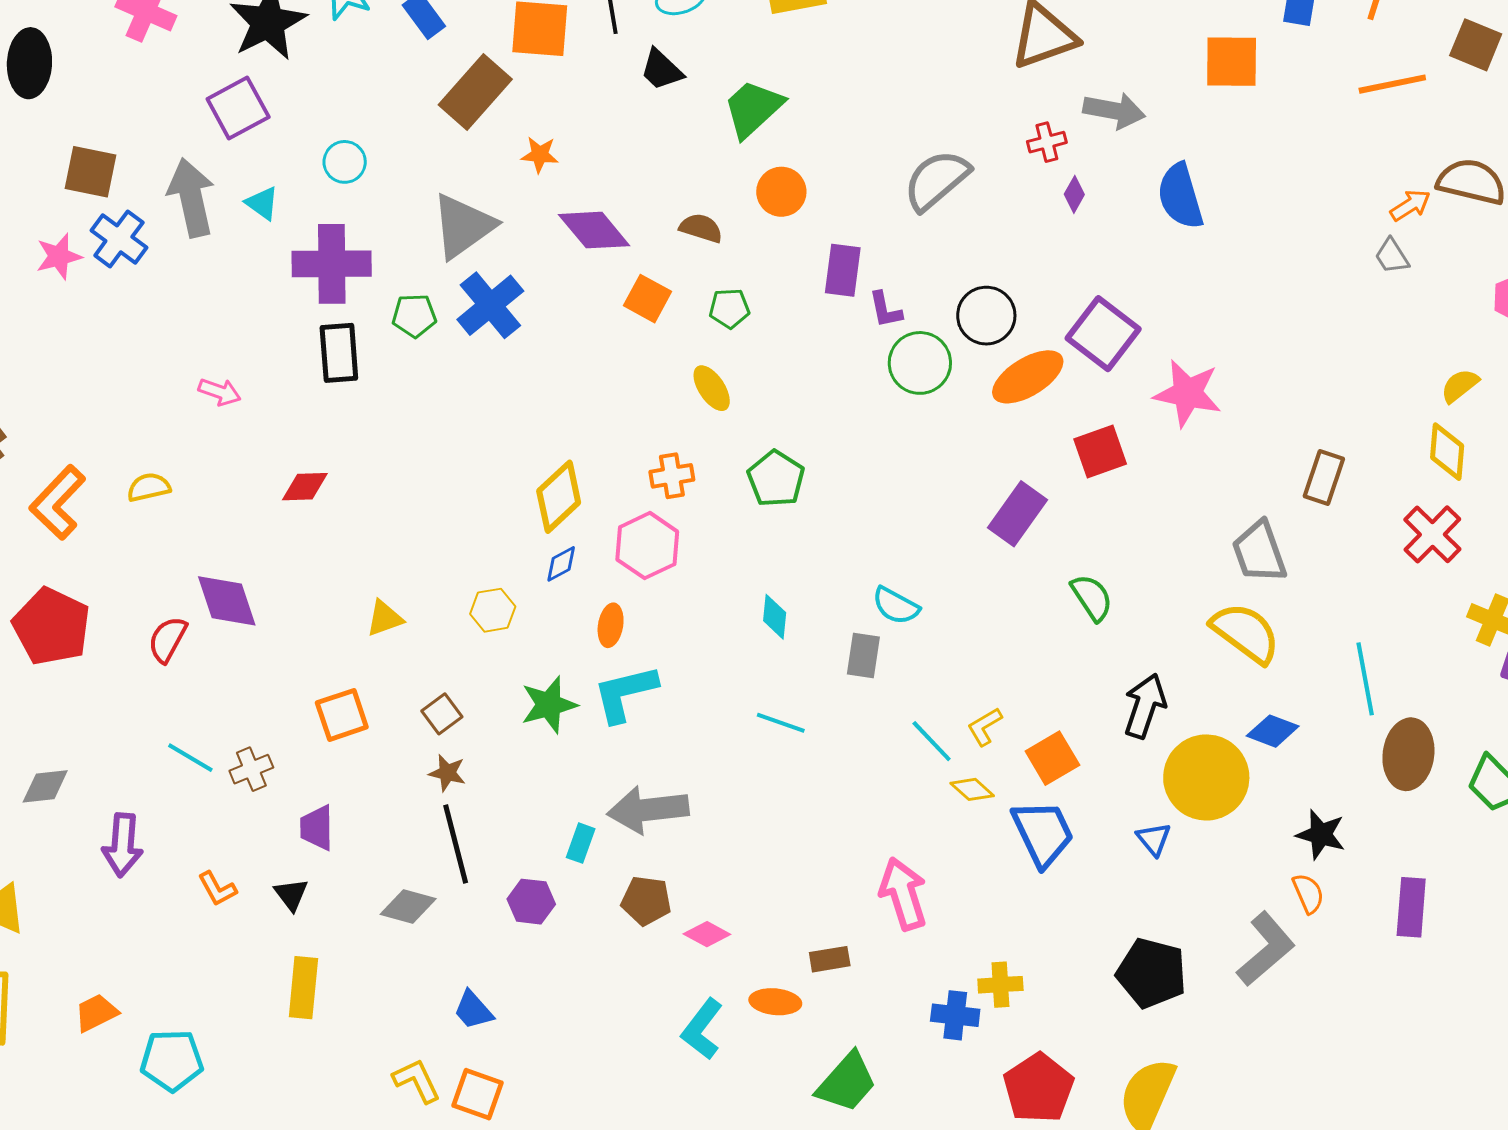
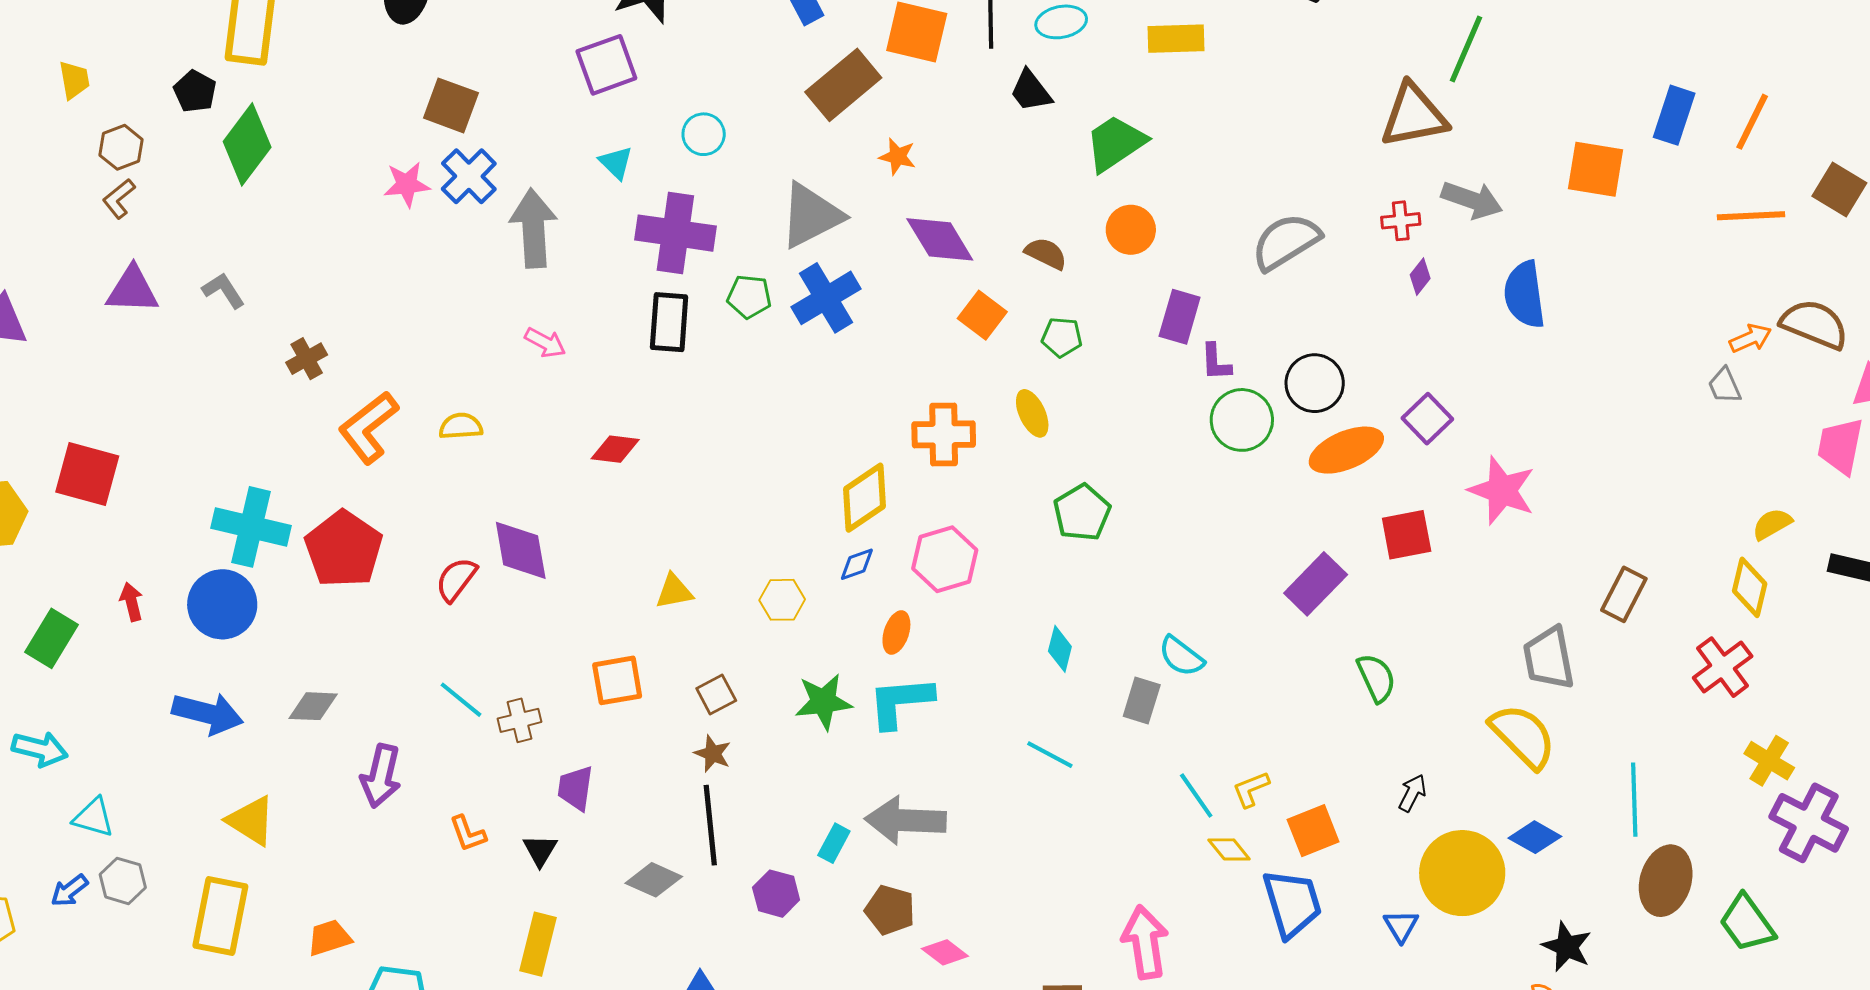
gray arrow: (191, 198) -> (533, 228), moved
purple square: (1103, 334) -> (1427, 419), size x0.7
orange cross: (672, 476) -> (944, 434), moved, size x1.4
black arrow: (1145, 706) -> (1412, 793), size x0.6

